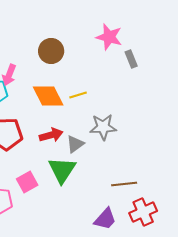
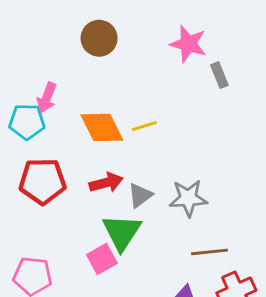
brown circle: (51, 51) -> (99, 38), moved
gray star: (103, 127) -> (188, 198), moved
pink square: (27, 182) -> (102, 259), moved

